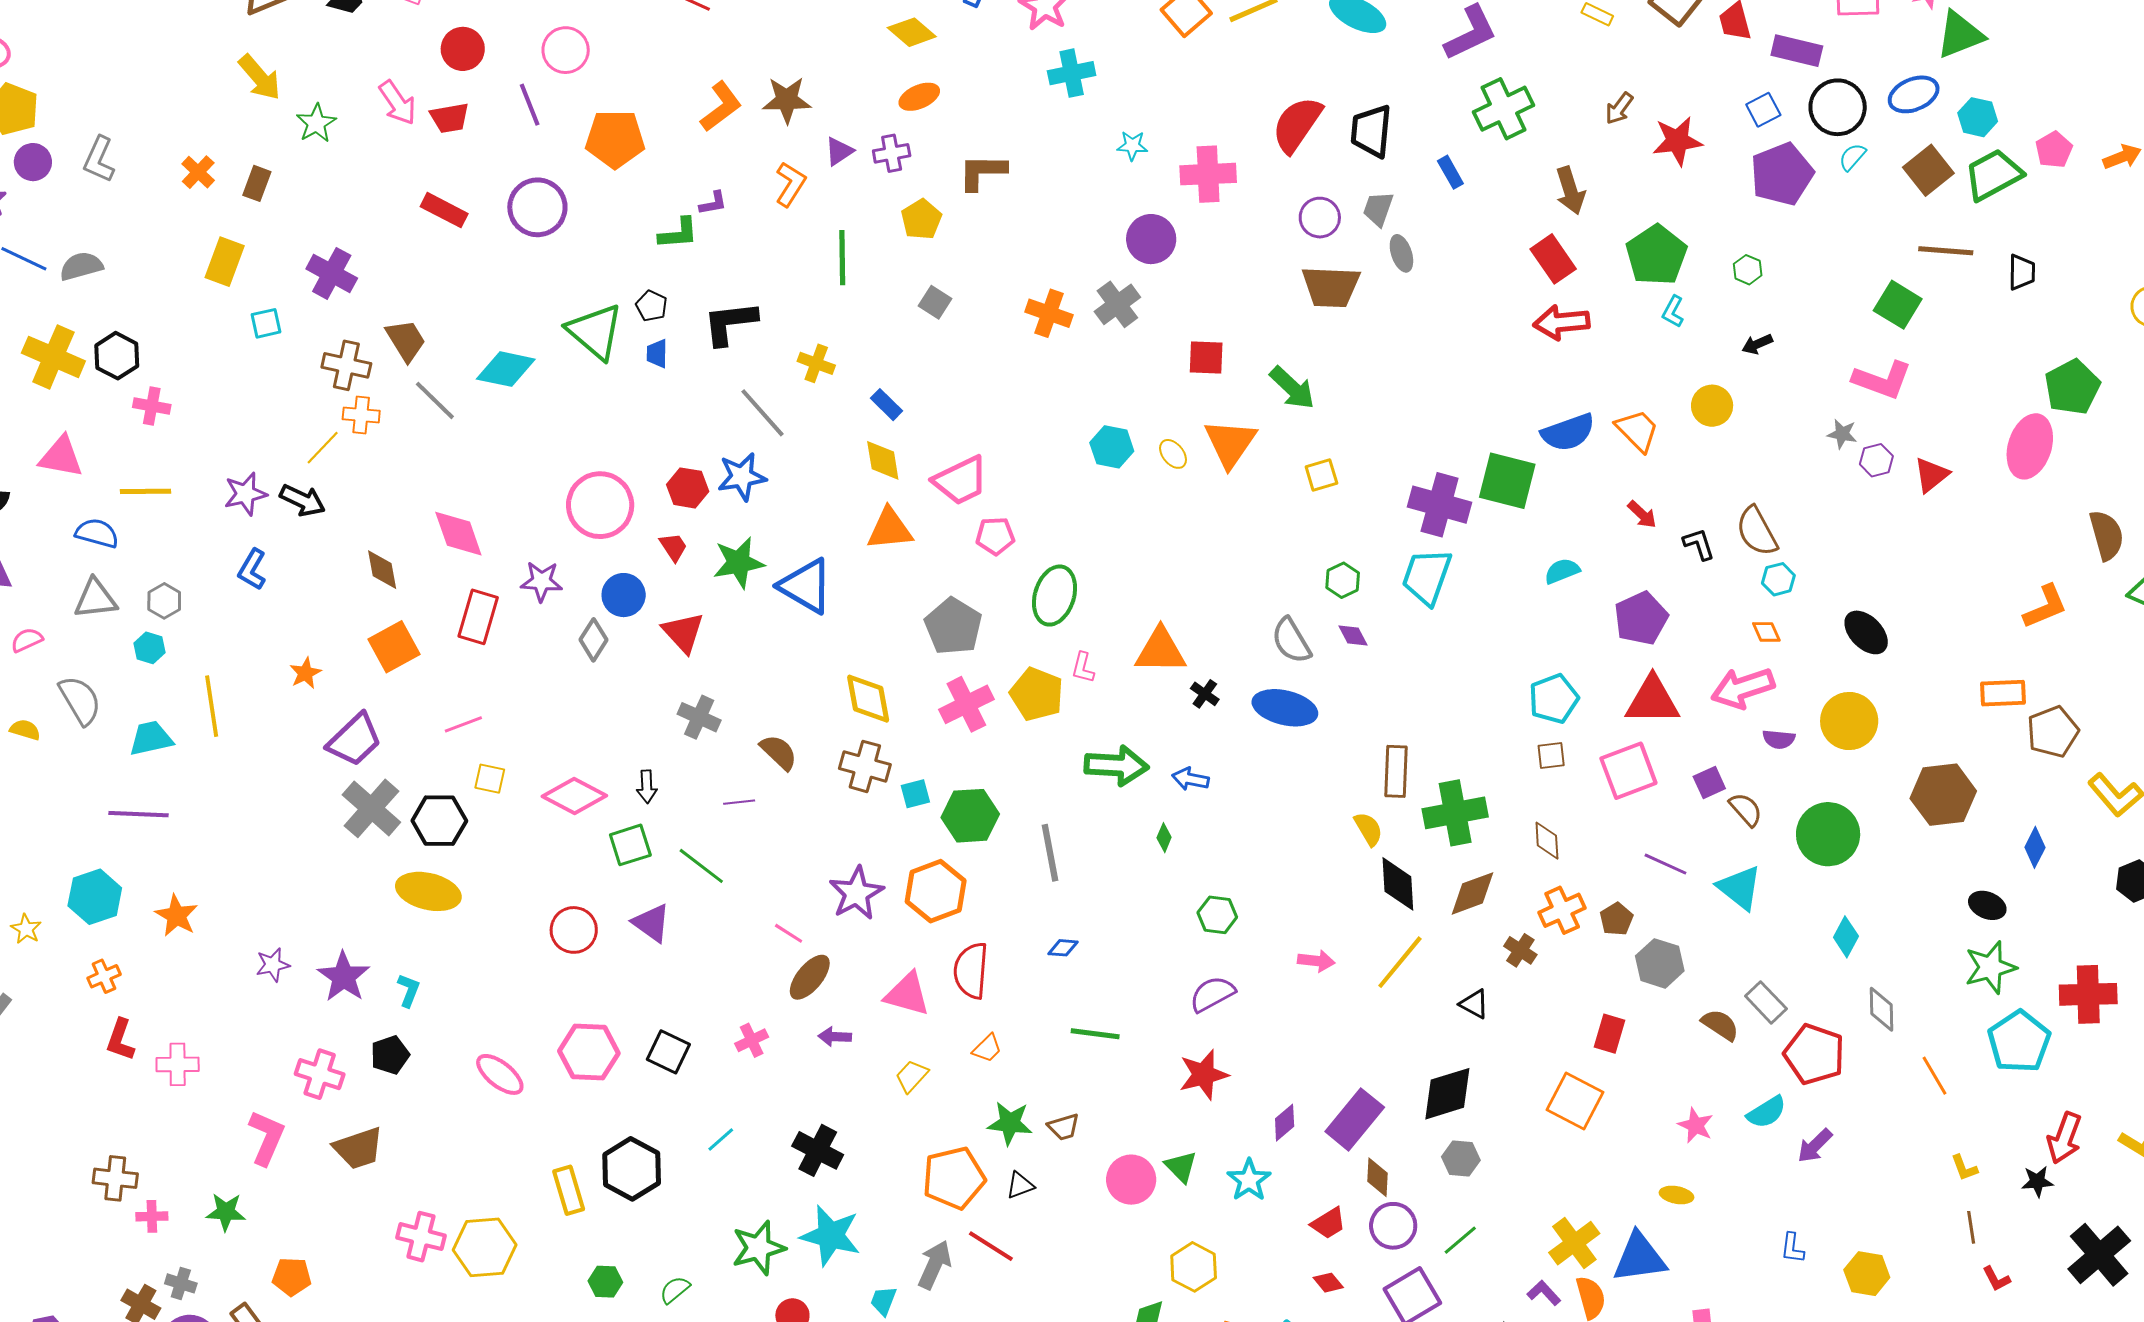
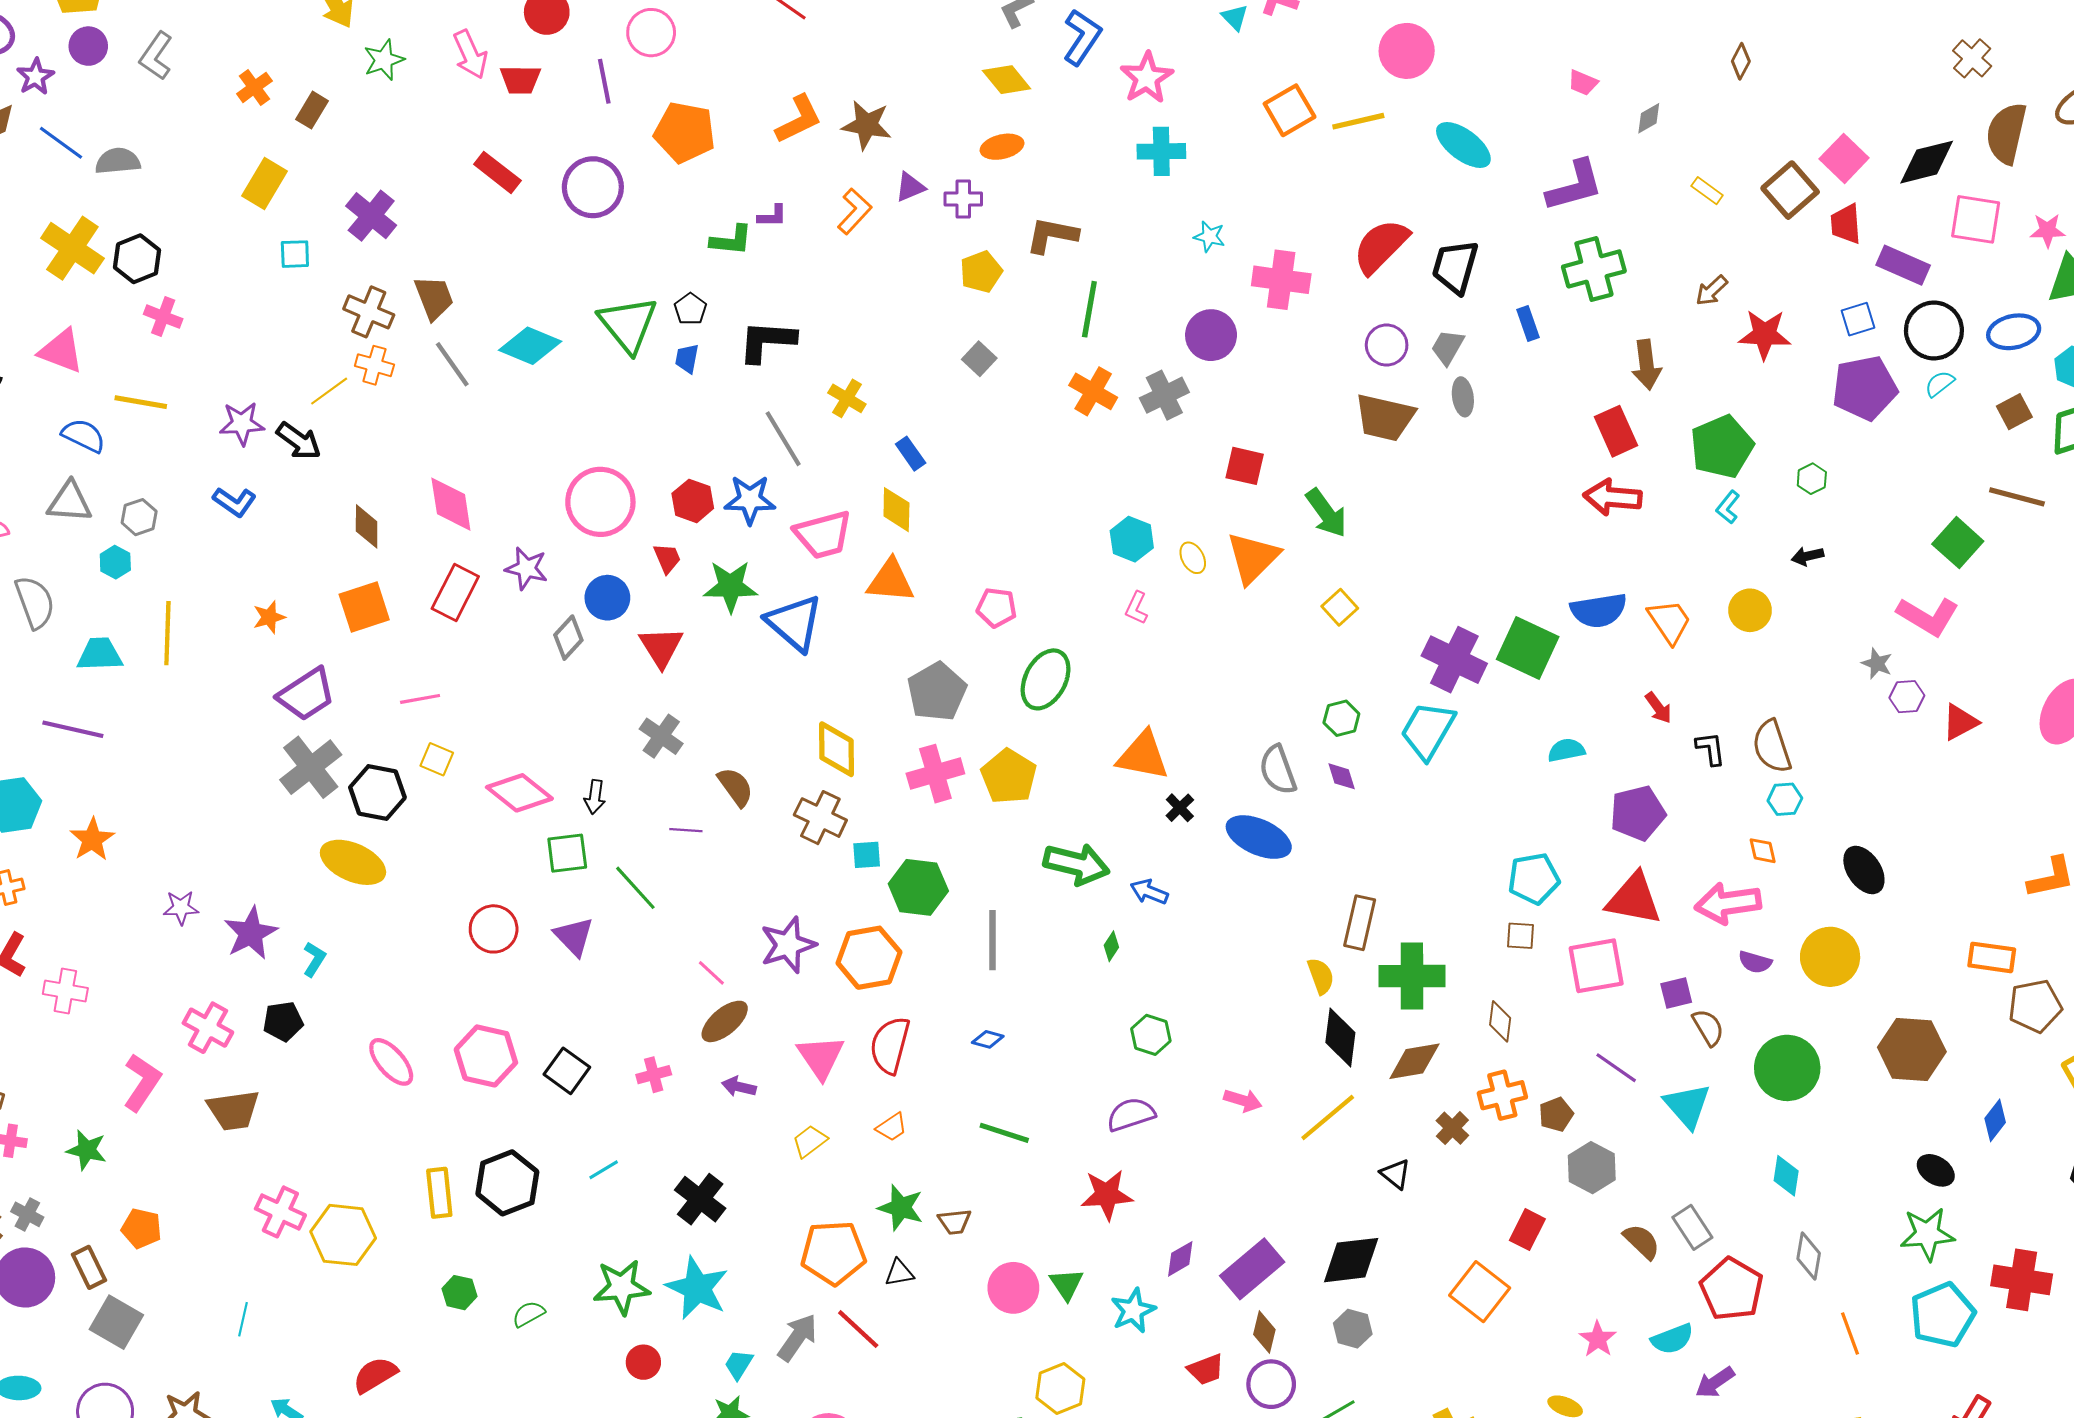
brown square: (1928, 170) -> (2014, 412), size x0.7
green line: (842, 258) -> (1089, 309), moved
yellow square: (1321, 475) -> (1340, 607), turned -36
pink trapezoid: (961, 481) -> (823, 535), moved
blue L-shape: (252, 570) -> (234, 502), turned -96
pink L-shape: (1083, 668) -> (1136, 608), moved
cyan diamond: (1846, 937) -> (1786, 1176), turned -30
pink triangle: (907, 994) -> (821, 1057), turned 30

